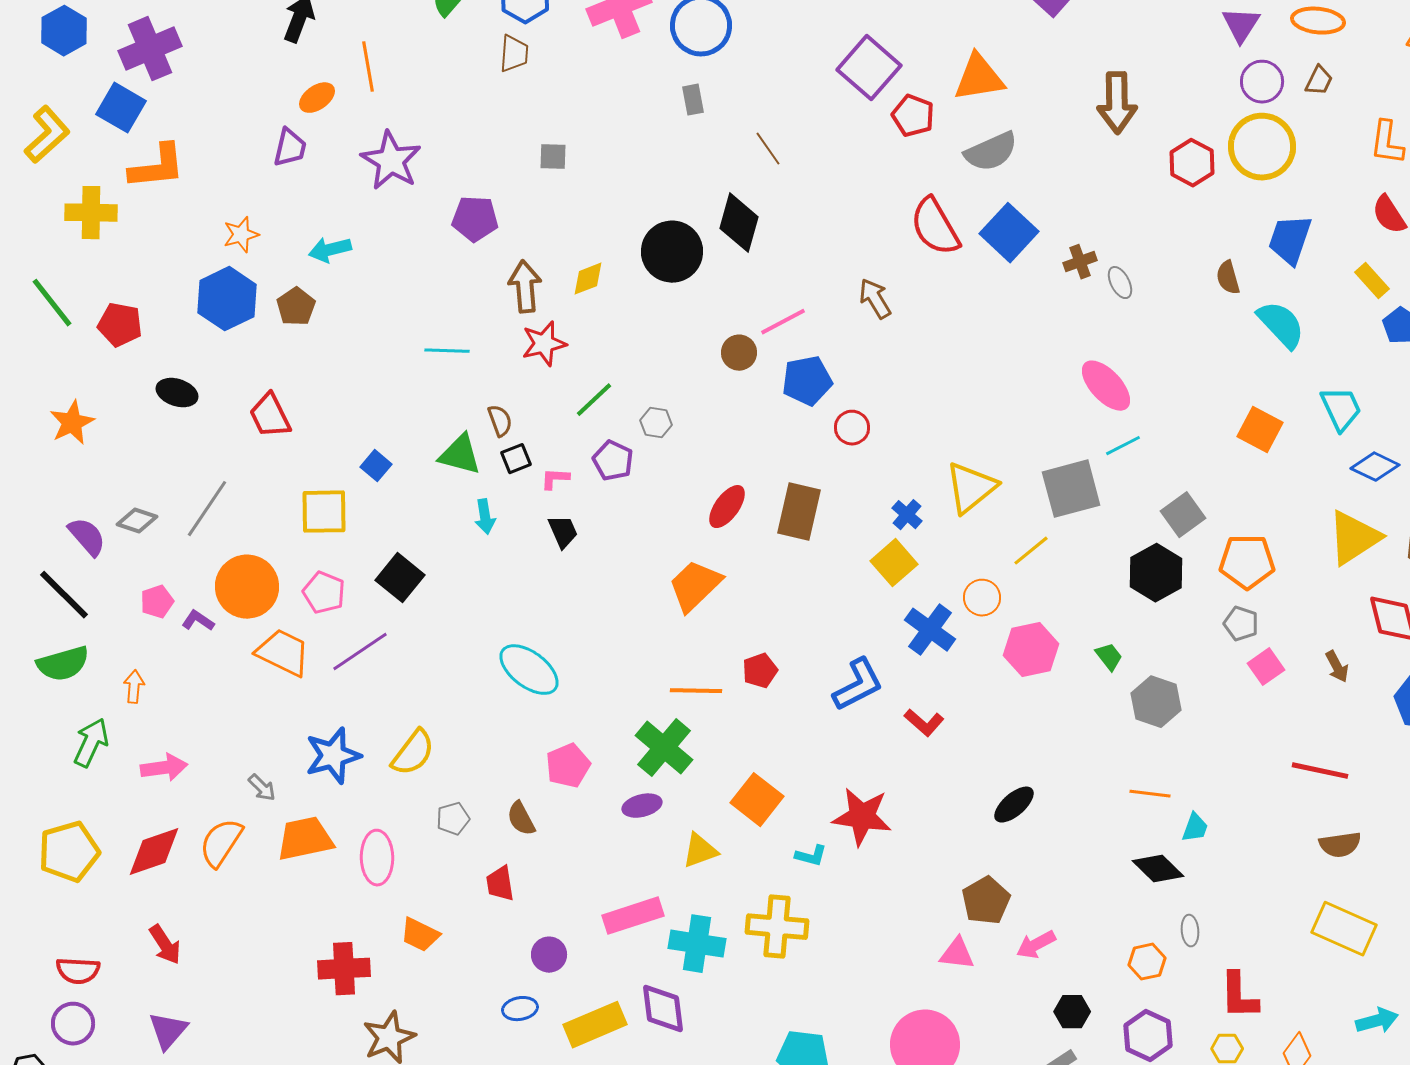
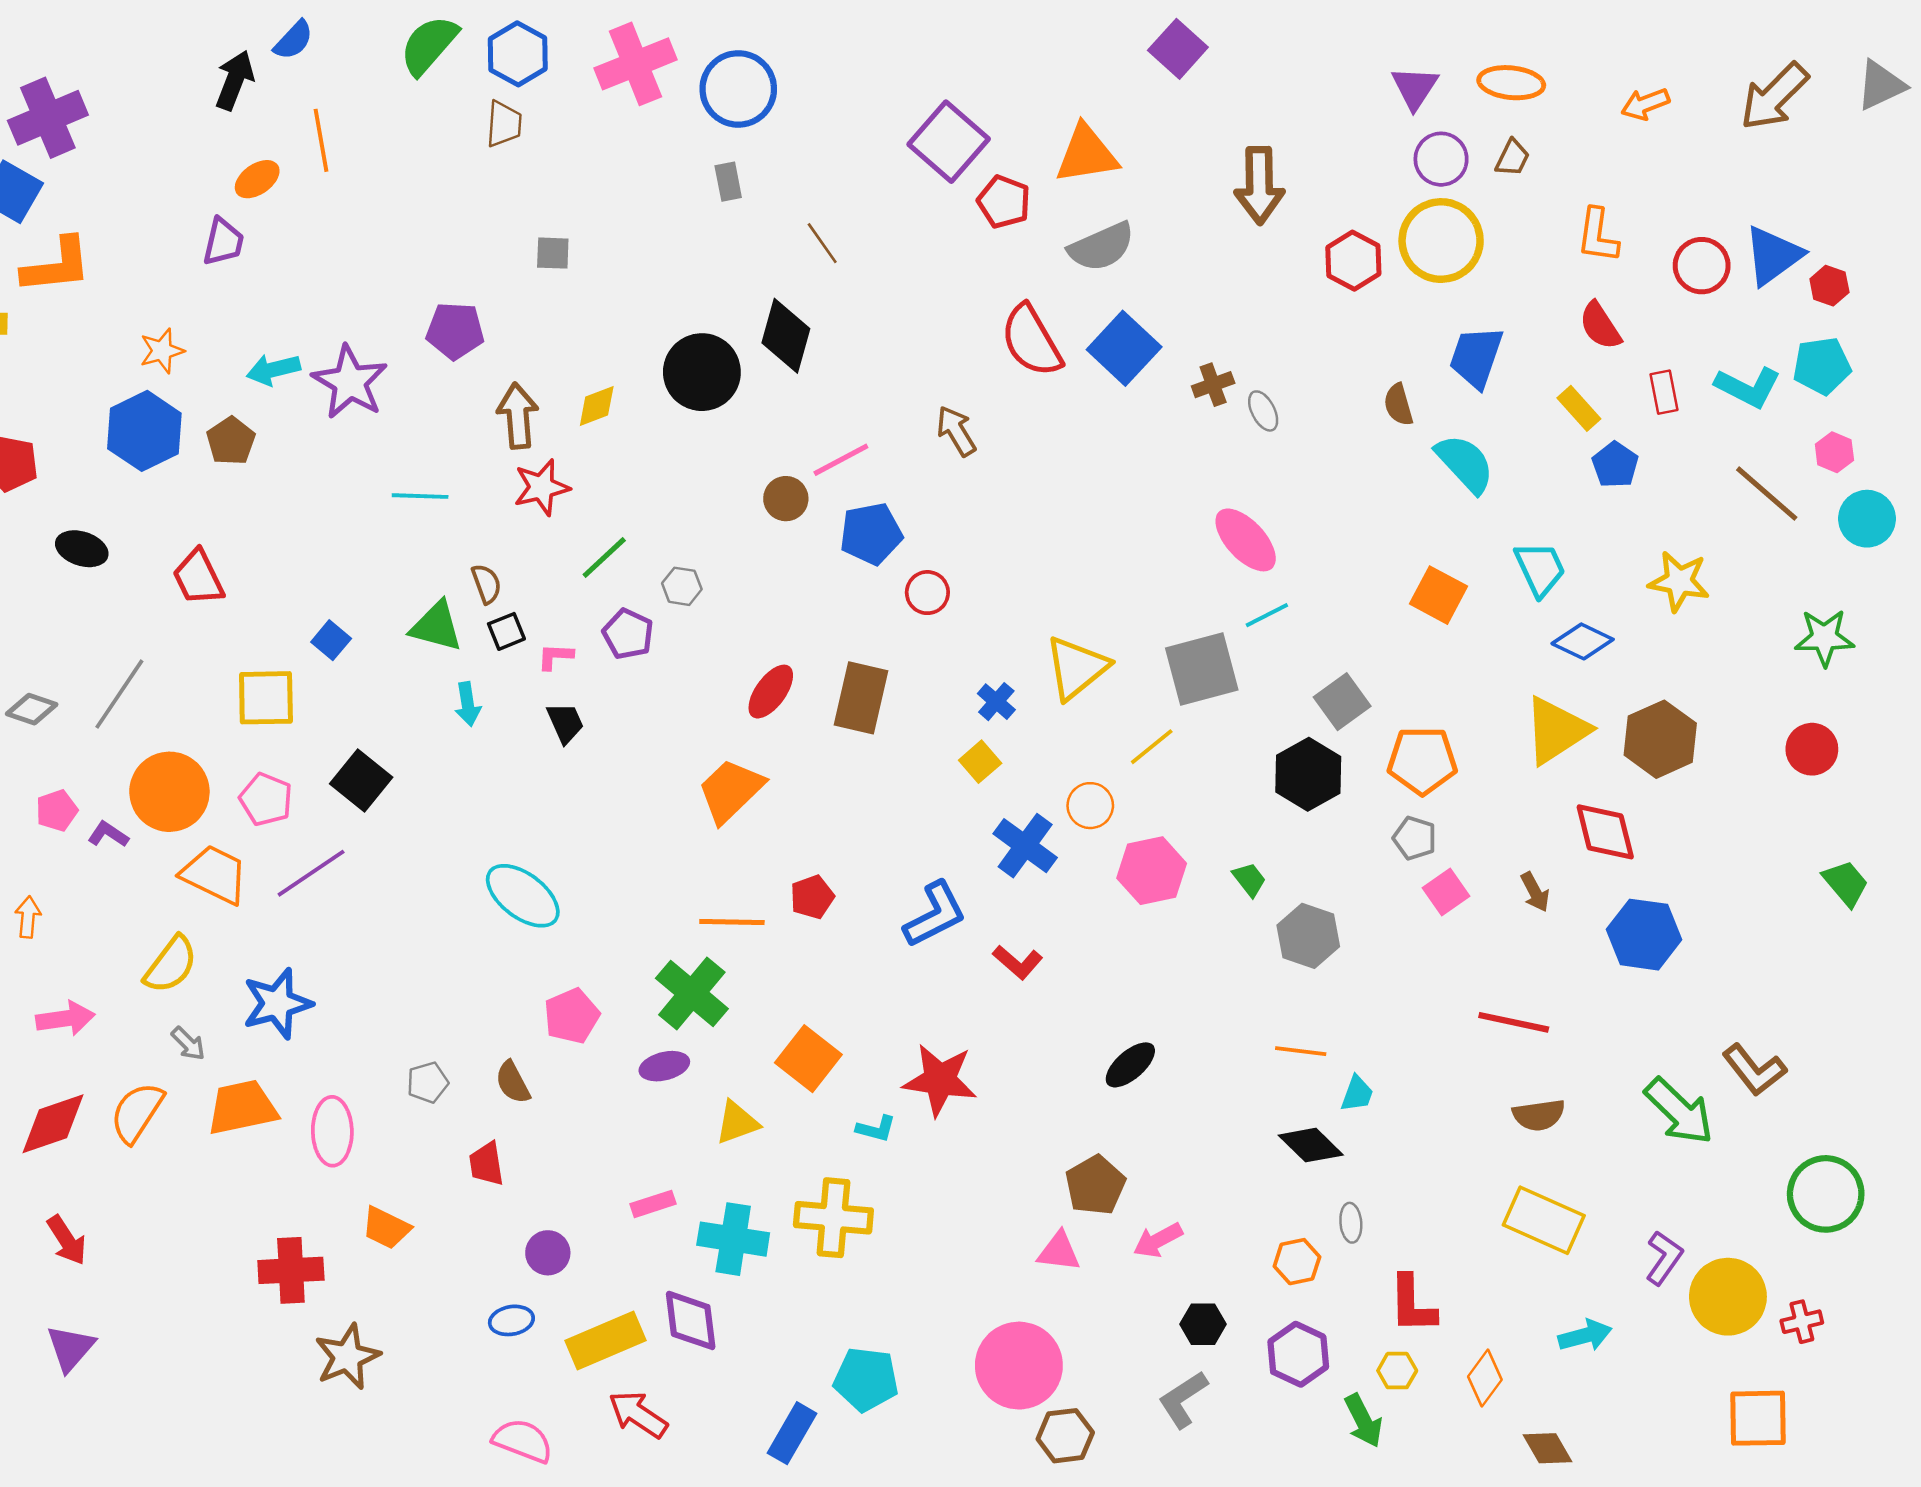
purple star: (391, 161) -> (350, 382), moved
yellow square: (894, 563) -> (980, 762), size x0.7
yellow semicircle: (413, 753) -> (171, 965), moved
pink rectangle: (633, 916) -> (653, 1204), size x0.6

